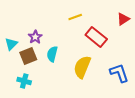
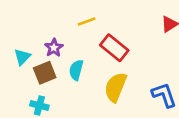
yellow line: (75, 17) -> (87, 21), moved
red rectangle: (96, 37) -> (114, 48), moved

